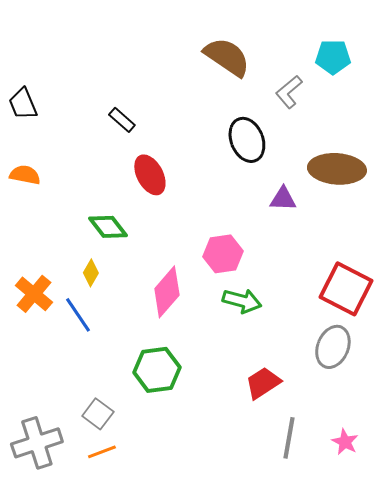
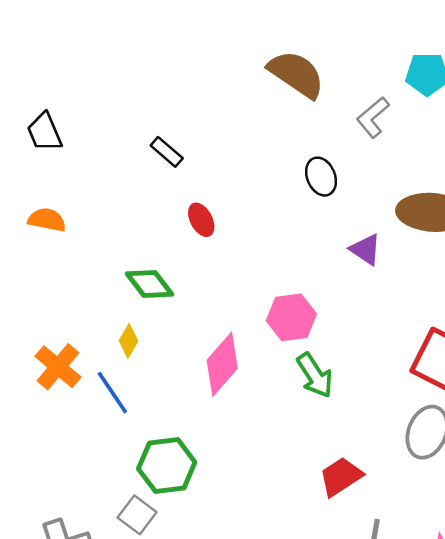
black ellipse: (247, 140) -> (321, 177), size x0.7
red ellipse: (150, 175) -> (201, 220), size x0.7
purple triangle: (283, 199) -> (365, 249), turned 32
green arrow: (242, 301) -> (315, 375), turned 42
green hexagon: (157, 370) -> (167, 465), moved

